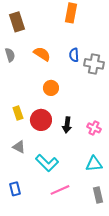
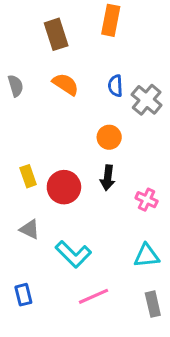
brown rectangle: (17, 22) -> (56, 34), moved
gray cross: (94, 64) -> (147, 100), turned 30
orange circle: (51, 88) -> (109, 137), moved
black arrow: (67, 125) -> (108, 178), moved

